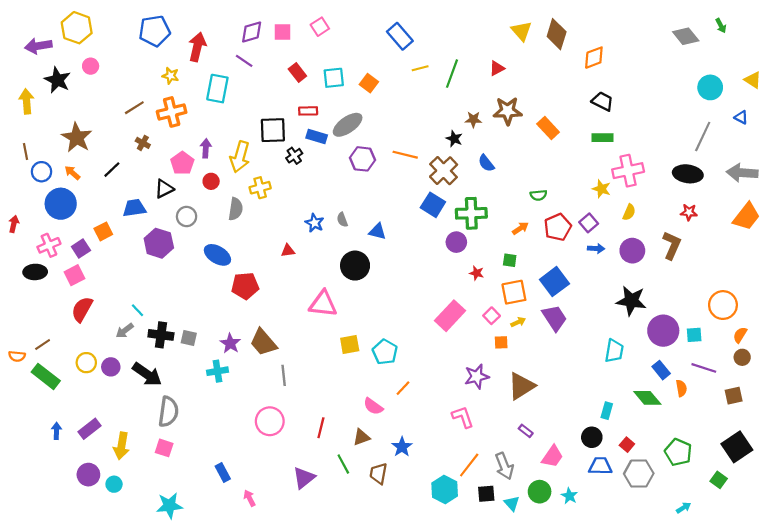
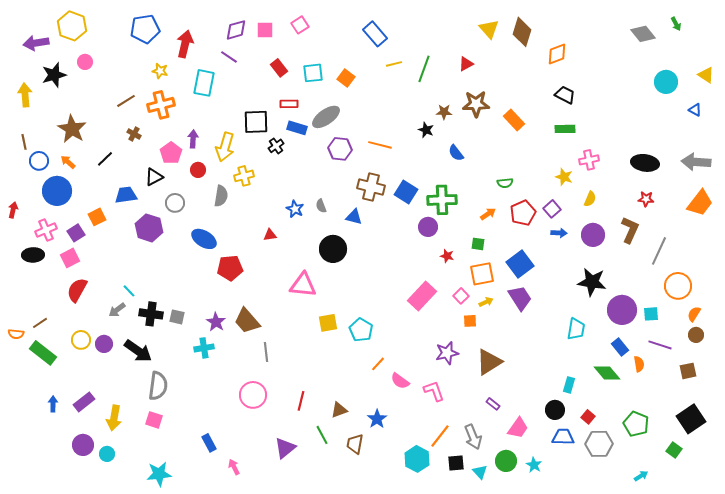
black star: (57, 80) -> (54, 75), turned 30
gray line: (703, 137) -> (659, 251), moved
brown cross: (444, 171) -> (371, 187), moved, turned -32
pink cross: (628, 171) -> (589, 160), size x0.7
pink semicircle: (373, 406) -> (400, 381), moved

